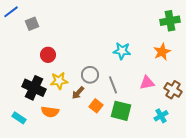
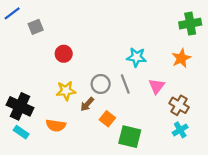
red circle: (48, 55) -> (64, 54), moved
pink triangle: (147, 83) -> (157, 86), moved, turned -42
gray line: (113, 85) -> (125, 84), moved
black cross: (34, 88) -> (20, 106), moved
brown cross: (173, 90) -> (179, 105), moved
green square: (121, 111) -> (130, 137), moved

